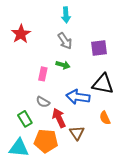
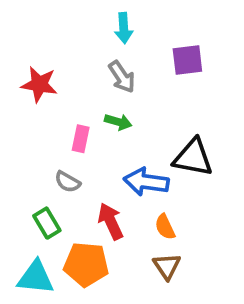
red star: (21, 34) -> (39, 84), moved, turned -30
purple square: (99, 48) -> (187, 60), moved
gray semicircle: (43, 102) -> (67, 182), moved
orange semicircle: (105, 118) -> (165, 227), moved
brown triangle: (77, 133) -> (167, 266), moved

